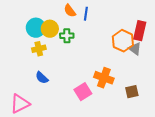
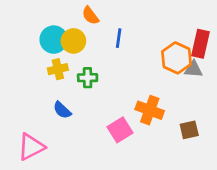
orange semicircle: (70, 11) -> (90, 16), moved
blue line: (86, 14) -> (119, 38), moved
green cross: (67, 36) -> (88, 78), moved
gray triangle: (135, 49) -> (193, 69), turned -32

